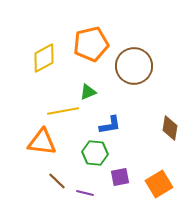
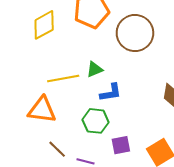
green triangle: (88, 92) -> (95, 69), moved

